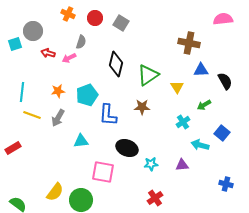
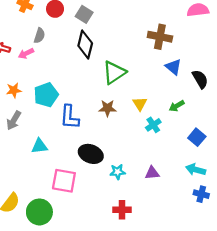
black diamond: (116, 64) -> (85, 45), moved
blue triangle: (201, 70) -> (173, 67), turned 42
yellow triangle: (177, 87) -> (140, 104), moved
cyan arrow: (200, 145) -> (196, 170), moved
red cross: (155, 198) -> (122, 210), turned 35

